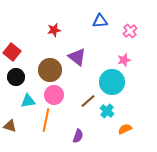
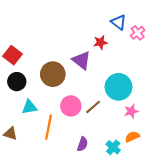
blue triangle: (100, 21) -> (119, 22), moved, turned 42
red star: (54, 30) -> (100, 42), moved
pink star: (124, 60) -> (131, 111), moved
pink circle: (54, 95) -> (71, 106), moved
cyan cross: (107, 111) -> (113, 147), moved

